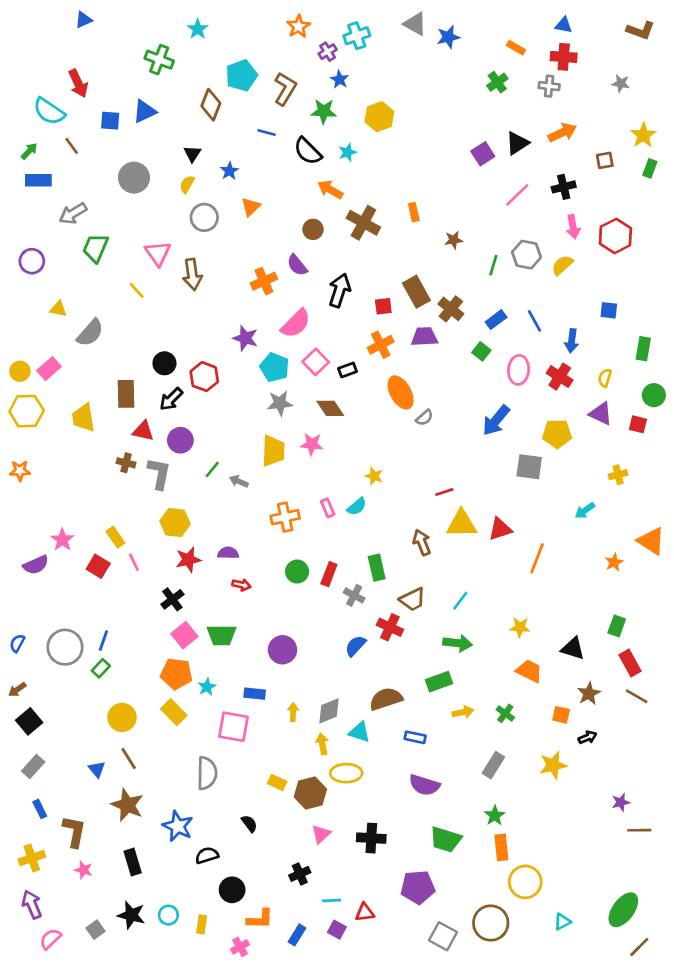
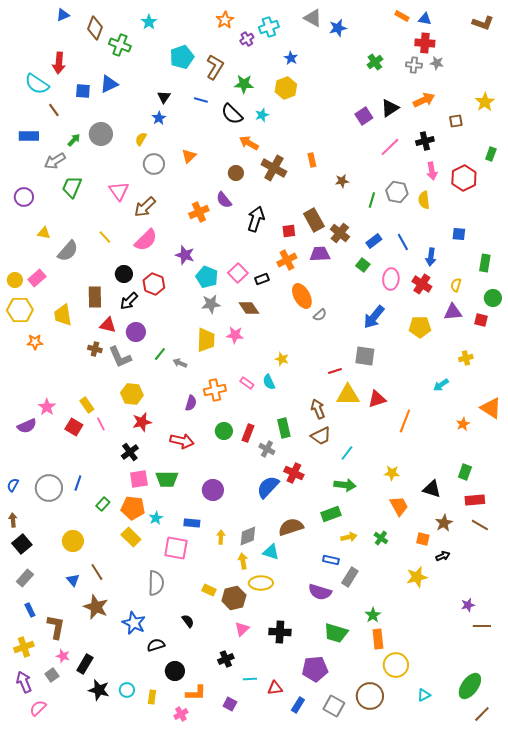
orange rectangle: (516, 48) -> (402, 16), moved
blue star: (340, 79) -> (291, 58), moved
red arrow: (78, 83) -> (59, 63), turned 30
gray star: (621, 83) -> (437, 63), moved
brown diamond: (211, 105) -> (95, 28), moved
green arrow: (29, 151) -> (74, 140), moved
black triangle: (192, 154) -> (164, 97), moved
green rectangle: (650, 168) -> (491, 154), moved
blue star: (229, 171) -> (159, 118), moved
yellow semicircle: (562, 265) -> (424, 200), turned -54
brown arrow: (192, 274) -> (145, 207), turned 55
yellow line: (137, 290) -> (105, 237), moved
pink semicircle: (296, 324) -> (146, 240), moved
purple triangle: (601, 414) -> (453, 312), turned -30
gray square: (529, 467) -> (365, 356), moved
orange star: (20, 471) -> (35, 342), moved
gray L-shape: (159, 473) -> (120, 357), turned 145
cyan semicircle: (357, 507) -> (269, 382), turned 105
pink rectangle: (328, 508) -> (247, 383), turned -32
purple semicircle: (228, 553) -> (191, 403), moved, turned 105
red arrow: (241, 585) -> (182, 441), size x1.6
brown trapezoid: (412, 599) -> (321, 436), moved
pink square: (184, 635) -> (139, 479), turned 30
blue semicircle: (355, 646) -> (268, 487), size x1.4
red rectangle: (630, 663) -> (475, 500), turned -66
green rectangle: (101, 668) -> (103, 504), moved
orange trapezoid: (529, 671) -> (399, 506), turned 35
brown arrow: (17, 690) -> (13, 520), turned 120
yellow circle: (122, 717) -> (73, 541), moved
blue rectangle: (415, 737) -> (331, 560), moved
gray rectangle: (493, 765) -> (350, 577), moved
black rectangle: (133, 862) -> (85, 664), moved, turned 48
gray square: (95, 930) -> (52, 675), moved
purple square: (337, 930) -> (230, 704), moved
blue rectangle: (297, 935) -> (298, 705), moved

